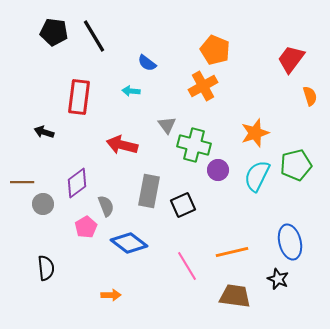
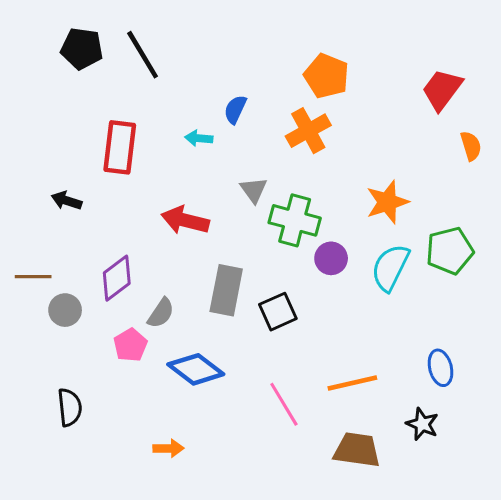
blue semicircle: (147, 63) -> (235, 109), moved, turned 78
gray semicircle: (106, 206) -> (161, 313), turned 55
blue ellipse: (290, 242) -> (441, 368), size x0.7

